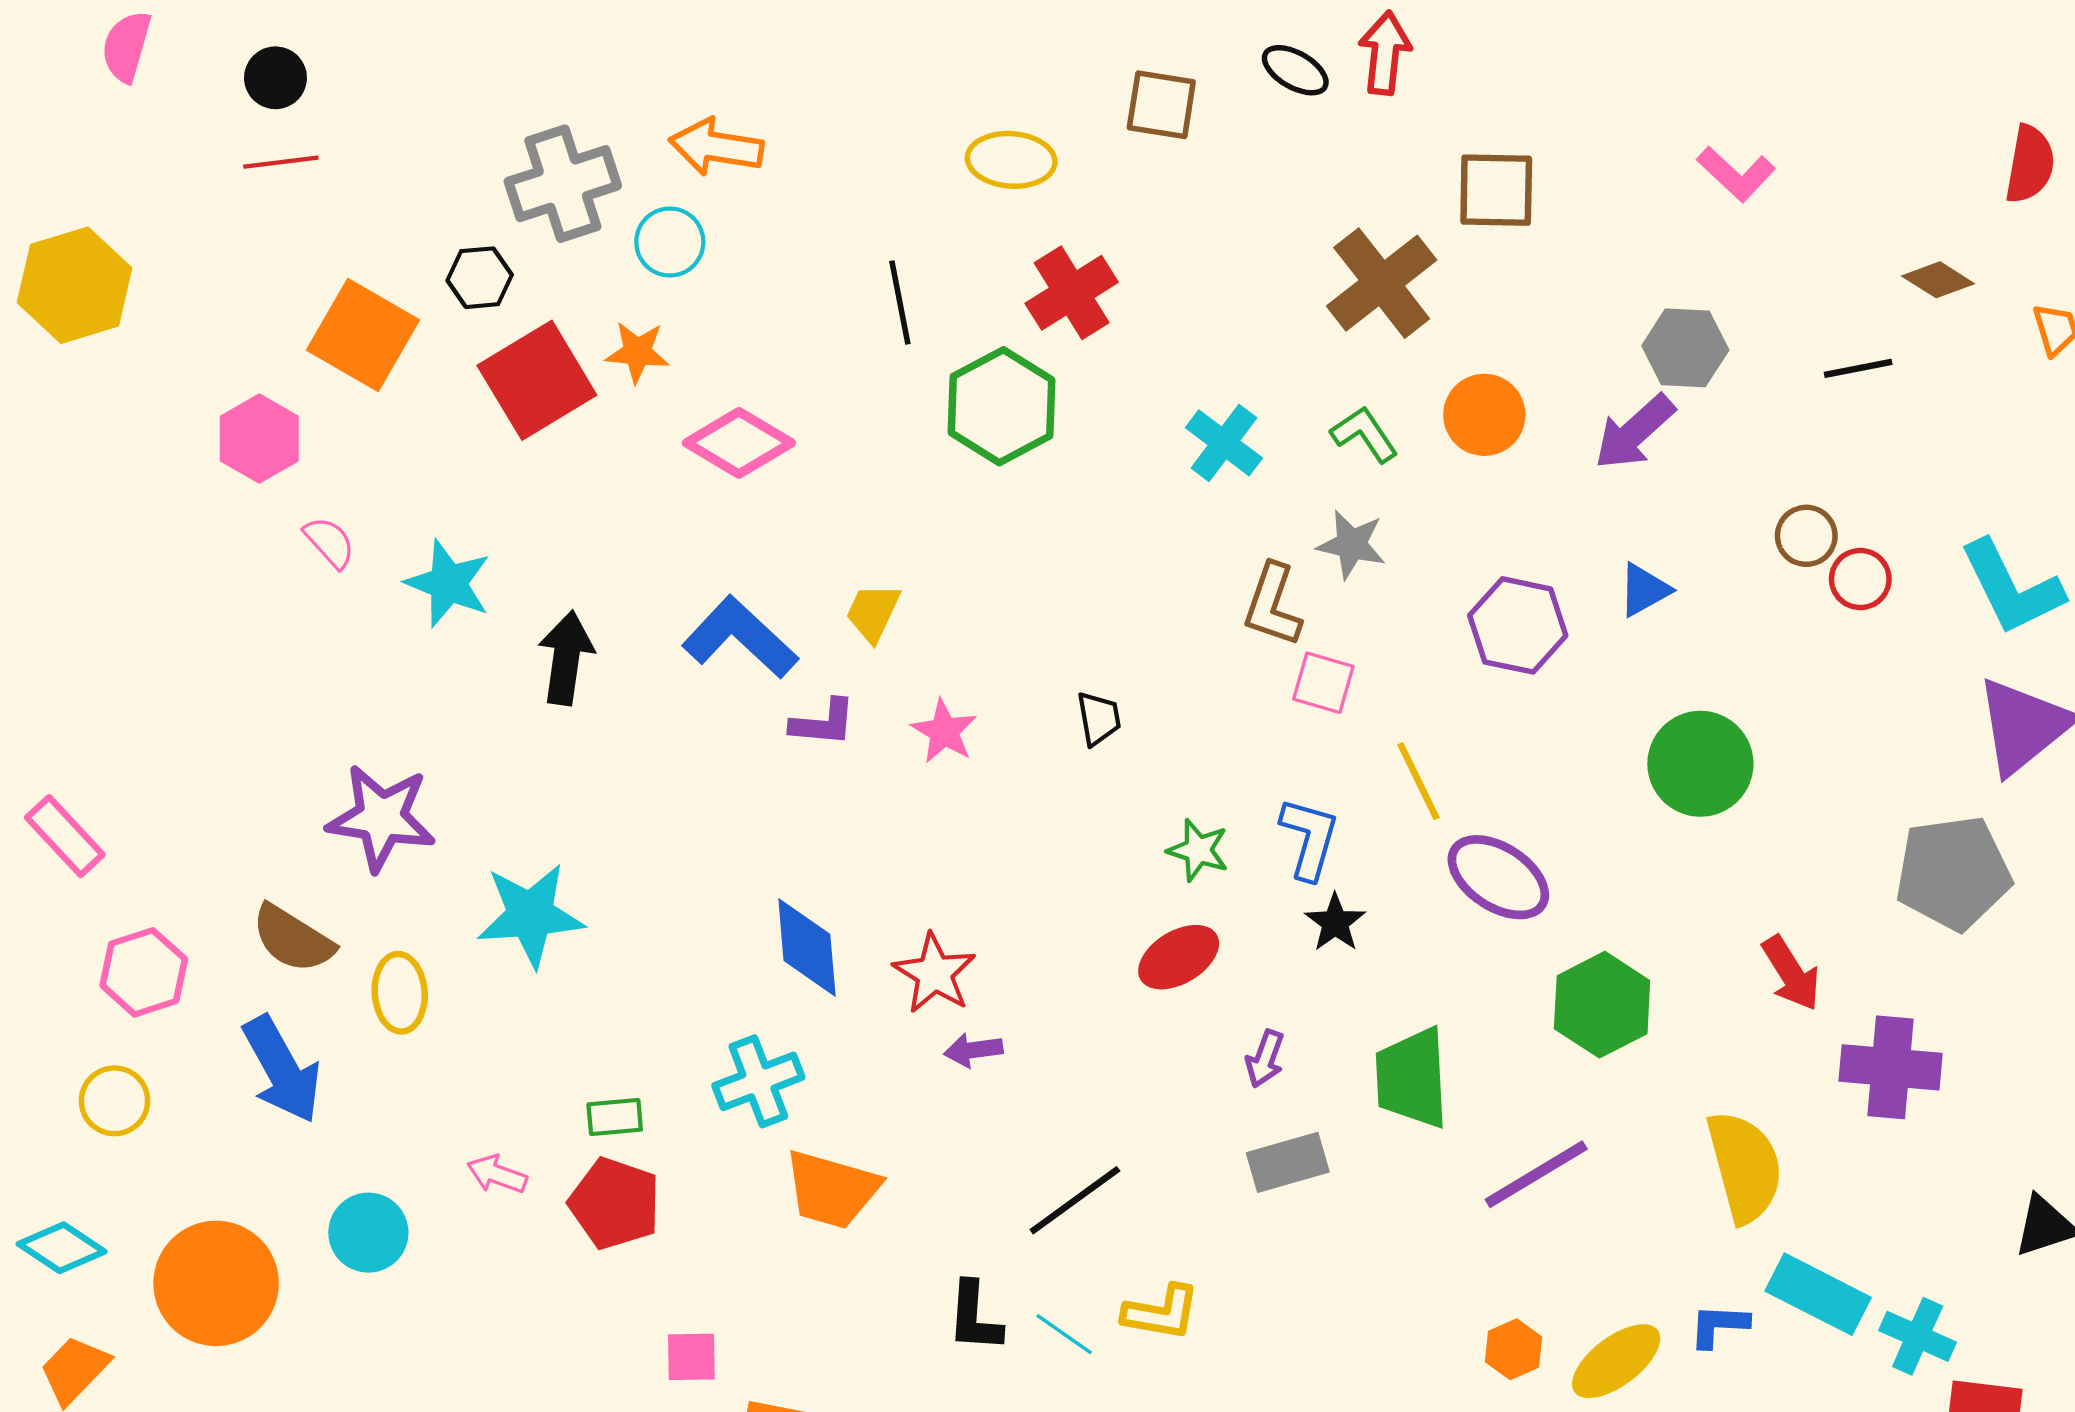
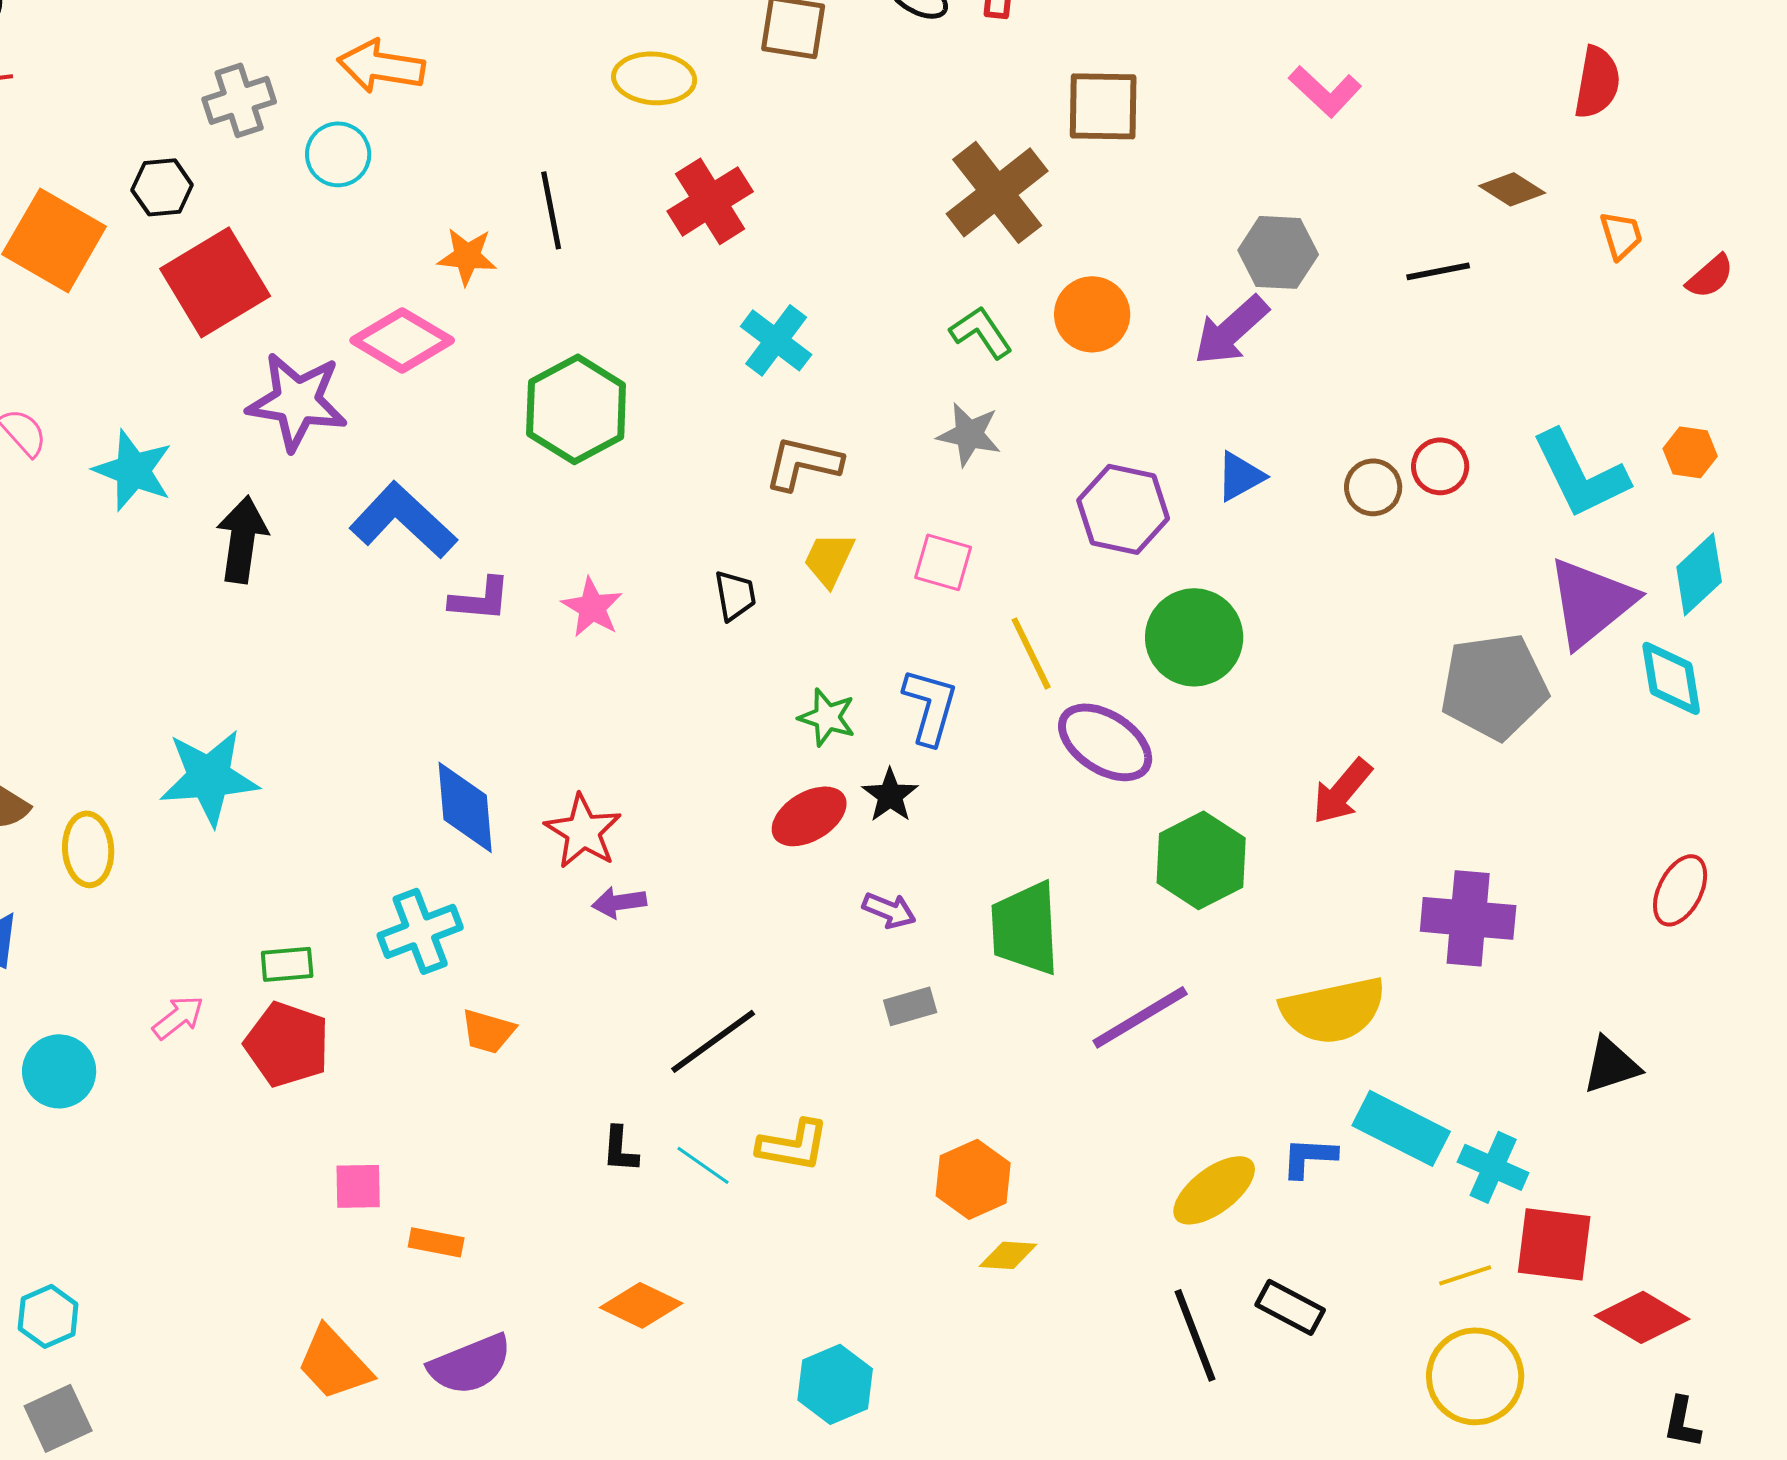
gray cross: (563, 184) -> (239, 100), size x0.7
orange star: (637, 352) -> (467, 256), moved
green hexagon: (1001, 406) -> (576, 409), moved
cyan cross: (1224, 443) -> (776, 340), moved
brown circle: (1806, 536) -> (1373, 487), moved
brown L-shape: (1273, 605) -> (803, 463), moved, turned 84
yellow trapezoid: (873, 613) -> (829, 559), moved
green circle: (1700, 764) -> (1194, 637), moved
purple star: (381, 818) -> (297, 401), moved
gray pentagon: (1953, 873) -> (1494, 686), moved
black star: (1335, 923) -> (890, 795), moved
red arrow: (1791, 973) -> (1342, 791), moved, turned 72
purple arrow: (1265, 1059) -> (889, 910), turned -88
gray rectangle: (1288, 1162) -> (910, 1006), size x0.7
yellow semicircle: (1745, 1167) -> (1333, 1010), turned 93
pink arrow: (497, 1174) -> (178, 1017), turned 122
orange trapezoid: (832, 1189) -> (488, 1031), size x0.6
black L-shape: (974, 1317) -> (620, 1149), size x0.7
orange hexagon: (1514, 1349) -> (973, 1179), moved, size x1.4

